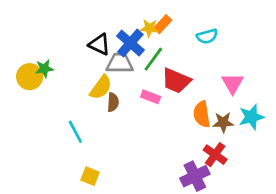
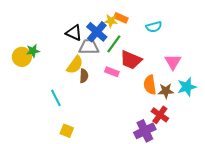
orange rectangle: (163, 24) -> (121, 18), turned 72

